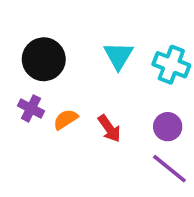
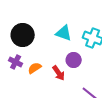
cyan triangle: (118, 56) -> (64, 33), turned -42
purple circle: (168, 127) -> (74, 60), moved

